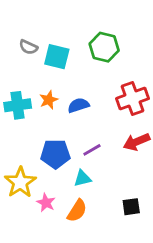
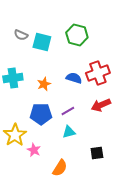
orange star: (49, 100) -> (44, 84), moved
blue semicircle: (78, 105) -> (74, 78), moved, turned 35
cyan triangle: (82, 178) -> (69, 132), moved
orange semicircle: (77, 211) -> (60, 168), moved

